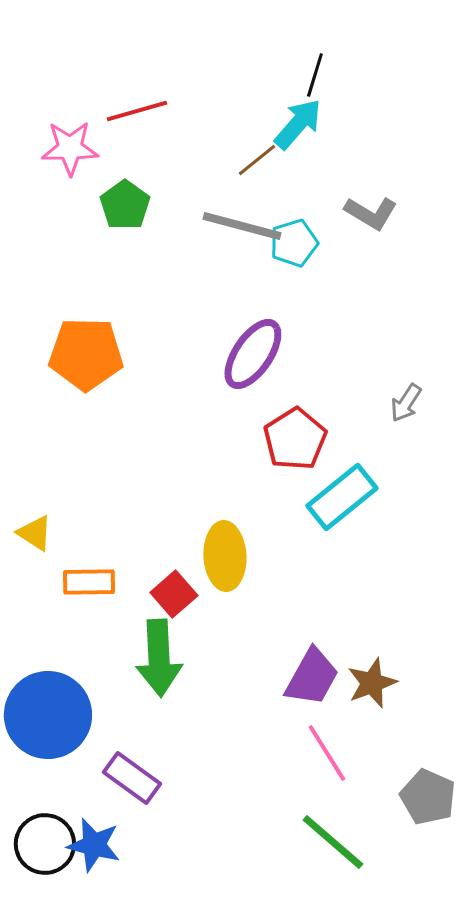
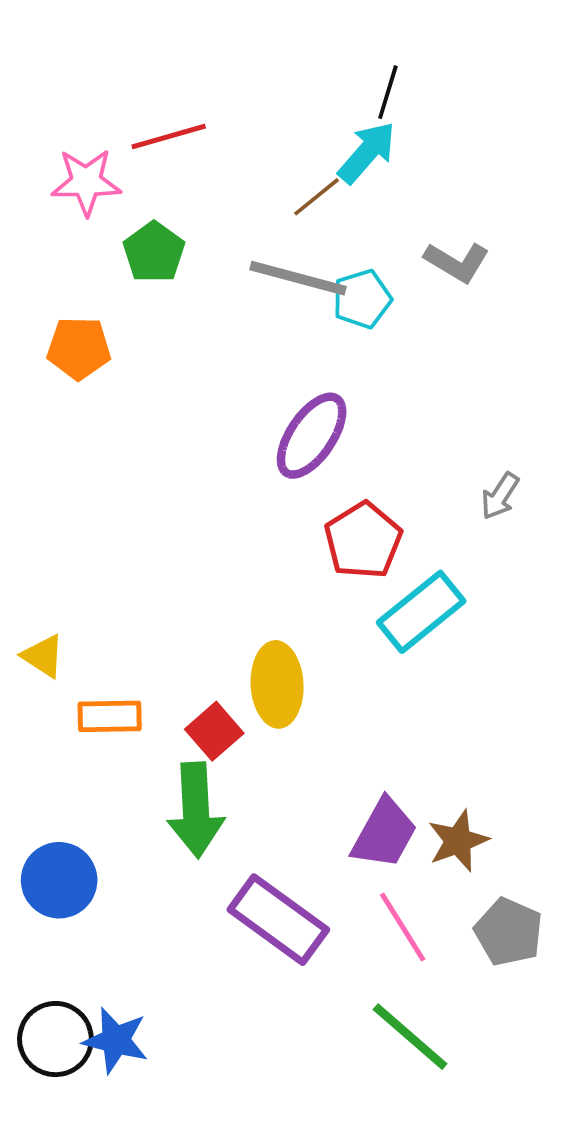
orange pentagon: (86, 354) -> (79, 348), moved, size x0.7
blue circle: (48, 715) -> (59, 880), size x0.7
purple rectangle: (132, 778) -> (278, 920), moved, size x1.4
gray pentagon: (428, 797) -> (509, 932), moved

